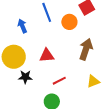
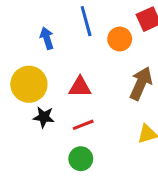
red line: (59, 81) -> (83, 125), moved

